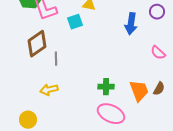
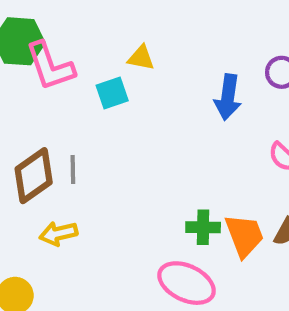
brown diamond: (37, 44) -> (34, 176), moved
green cross: (106, 87) -> (203, 227), moved

